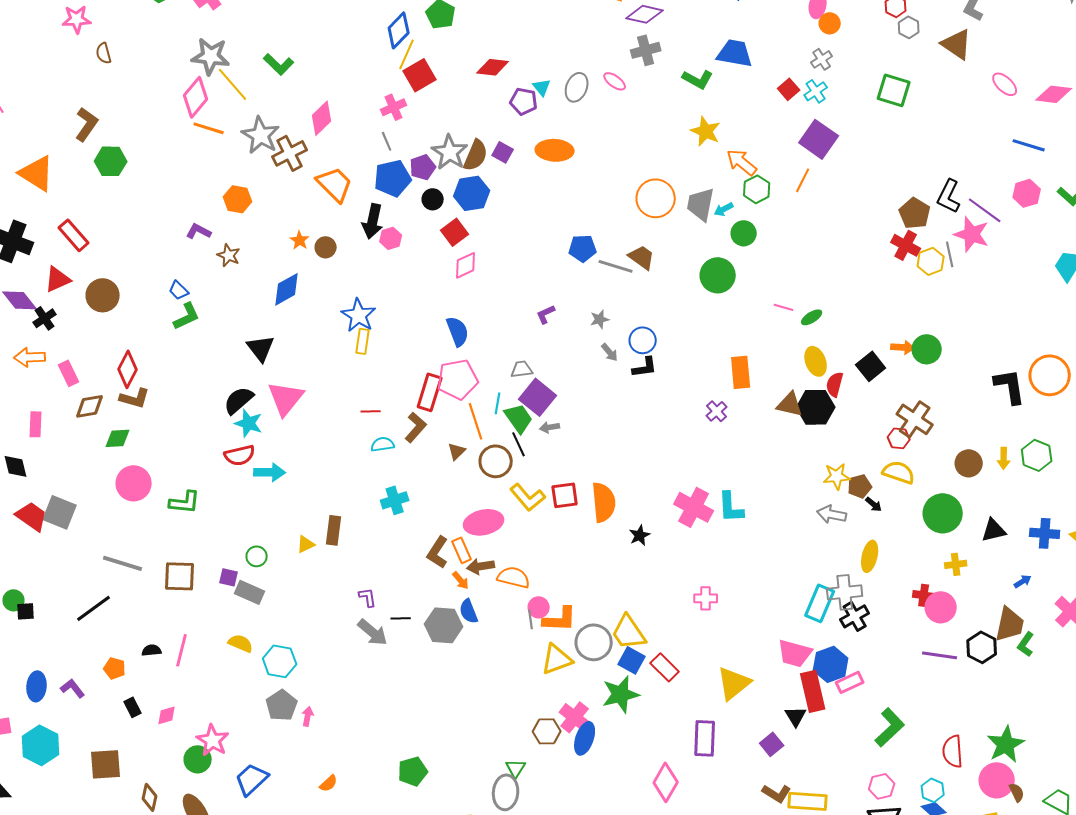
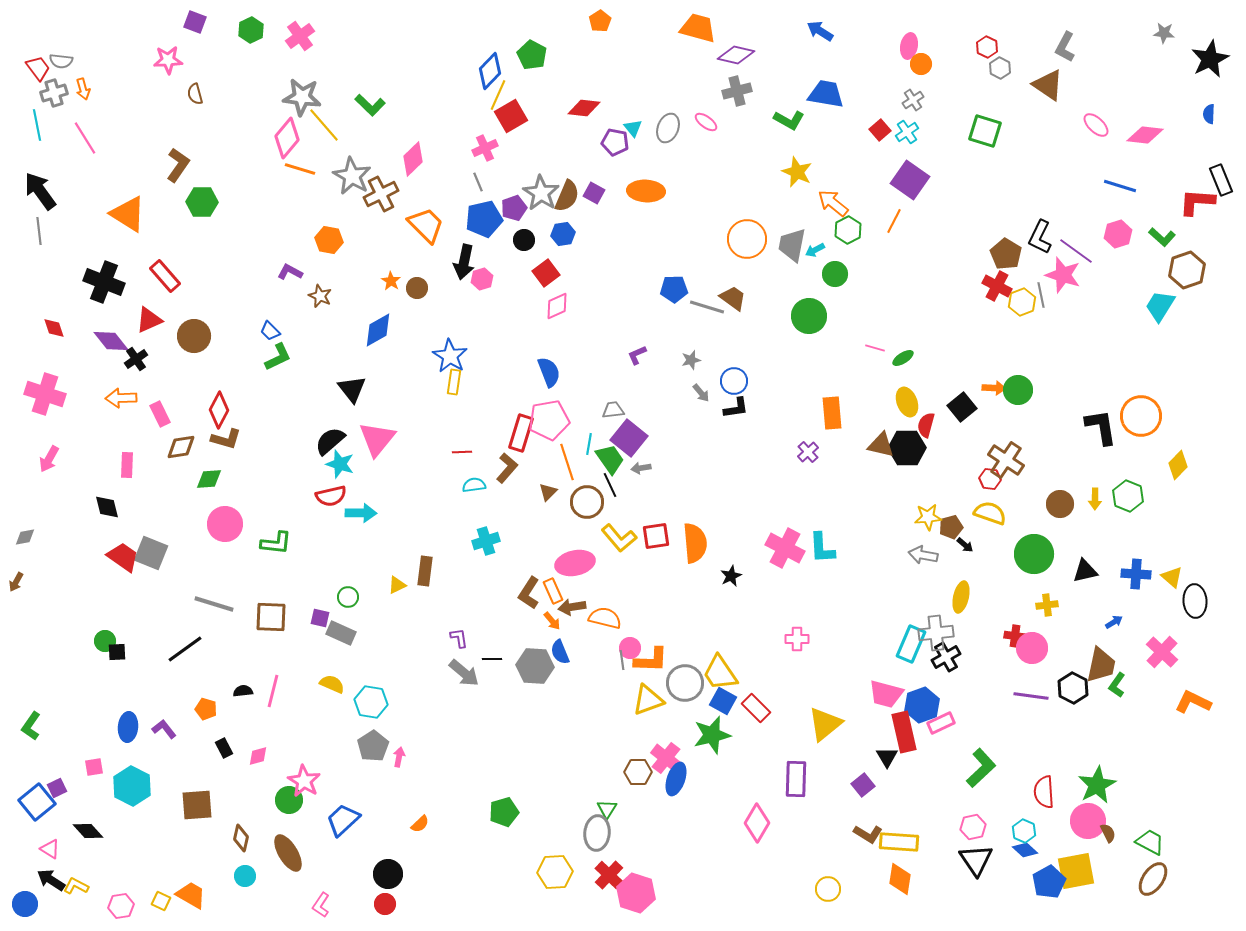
blue hexagon: (472, 193) -> (563, 234), size x0.7

